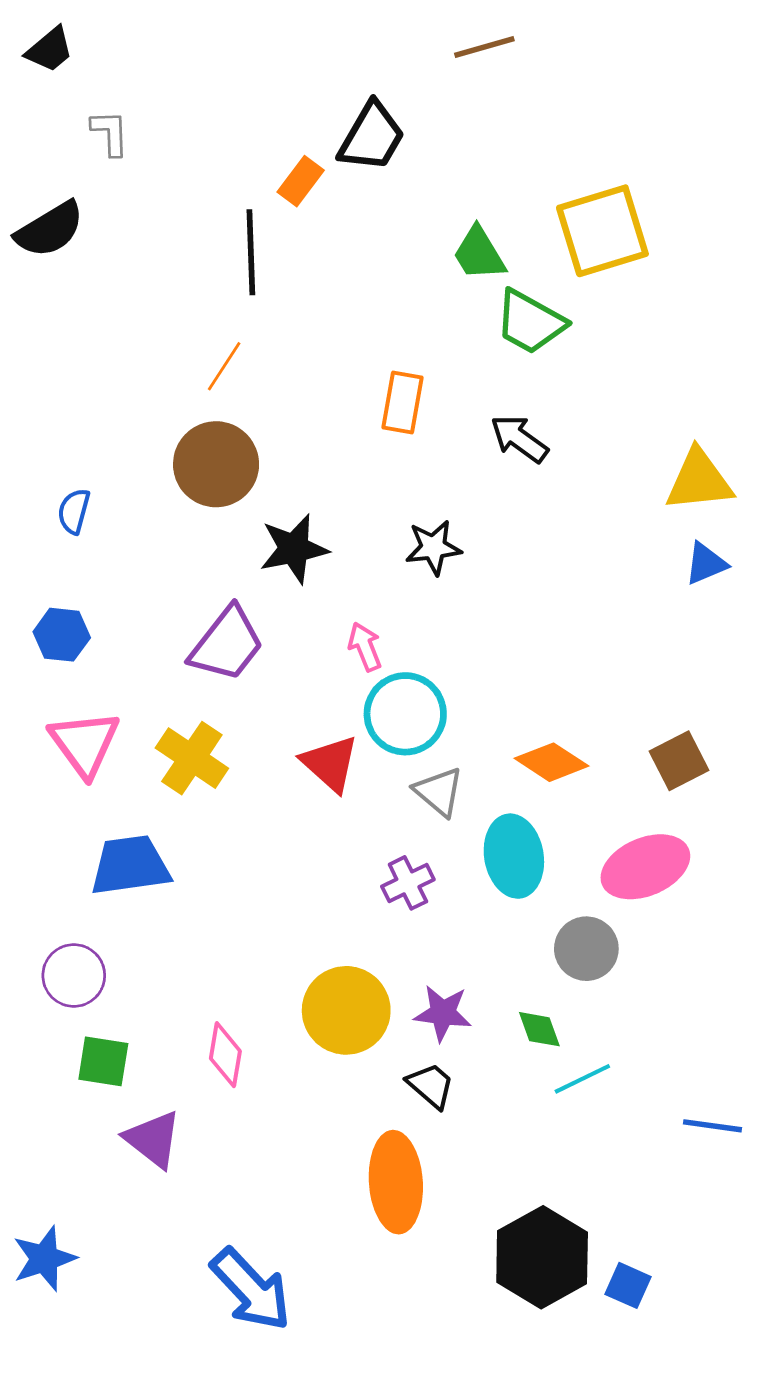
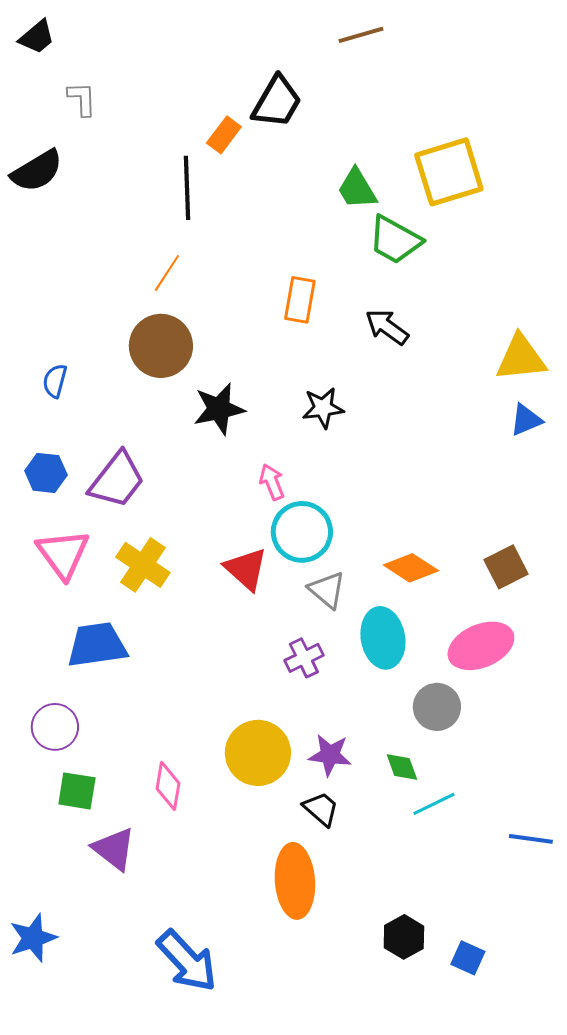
purple trapezoid: (227, 644) -> (117, 480), moved
black hexagon: (542, 1257) -> (404, 937), size x0.6

